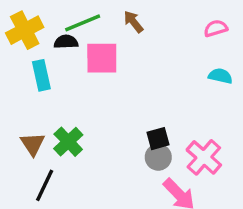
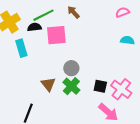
black square: (158, 139) -> (100, 86), moved, turned 32
green cross: (68, 142) -> (71, 86), moved
brown triangle: (33, 144) -> (48, 84), moved
gray circle: (158, 157) -> (71, 68), moved

